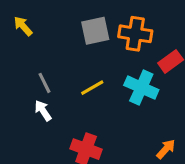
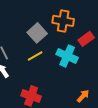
gray square: (95, 31) -> (37, 33), moved, turned -30

